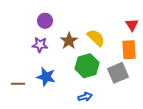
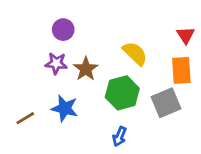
brown star: (69, 41) -> (86, 69), moved
brown line: (18, 84) -> (25, 118), turned -32
blue arrow: (85, 97) -> (119, 136), turned 128

